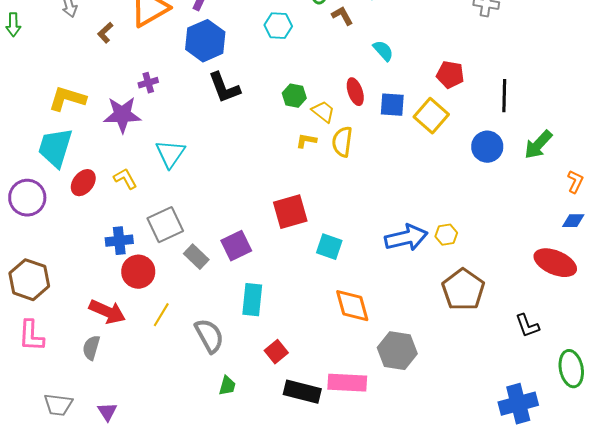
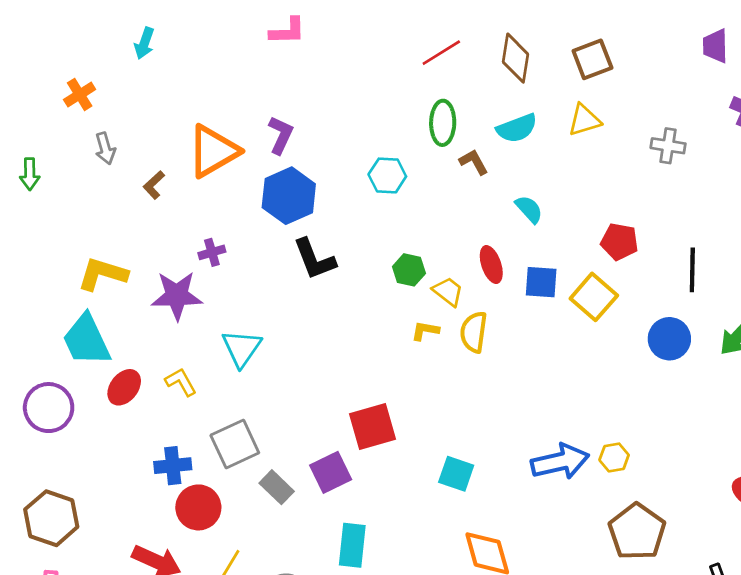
cyan trapezoid: (55, 148) -> (86, 340), turned -42
red square: (290, 212) -> (372, 426), moved

